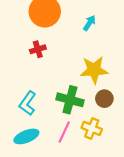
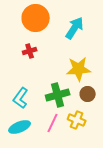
cyan arrow: (89, 23) -> (75, 28), size x1.6
green cross: (70, 100) -> (58, 95), turned -30

